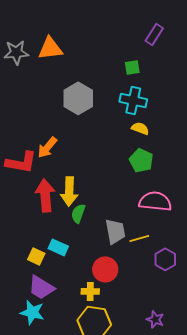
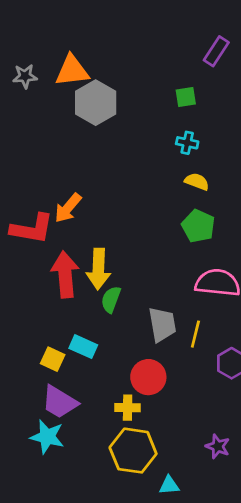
gray star: (16, 52) -> (25, 76), size x0.7
gray hexagon: (78, 98) -> (96, 103), moved
cyan cross: (133, 100) -> (187, 143), size x0.6
yellow line: (139, 238) -> (195, 334), turned -60

